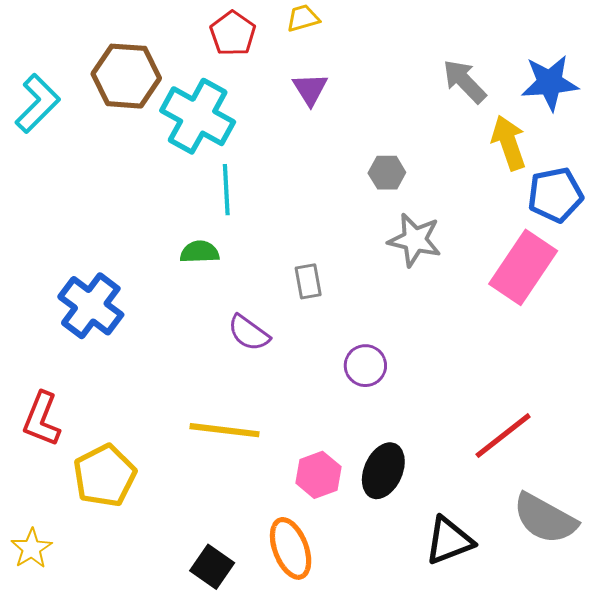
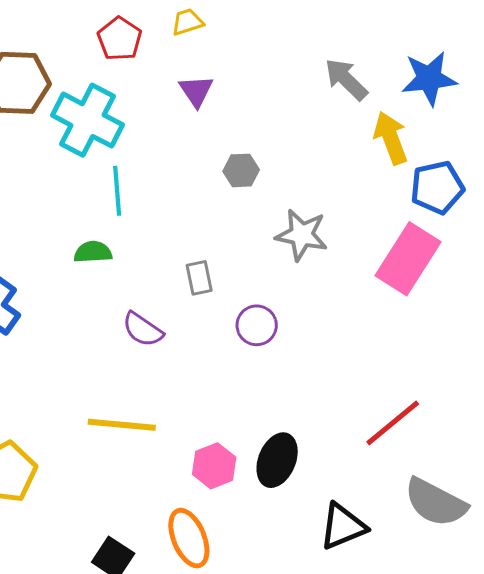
gray hexagon: (387, 173) -> (241, 170), moved
purple circle: (365, 366) -> (257, 325), moved

